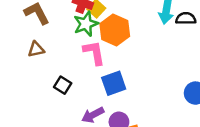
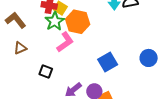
pink L-shape: (94, 53) -> (65, 42), turned 75
blue square: (114, 83) -> (108, 62), moved

